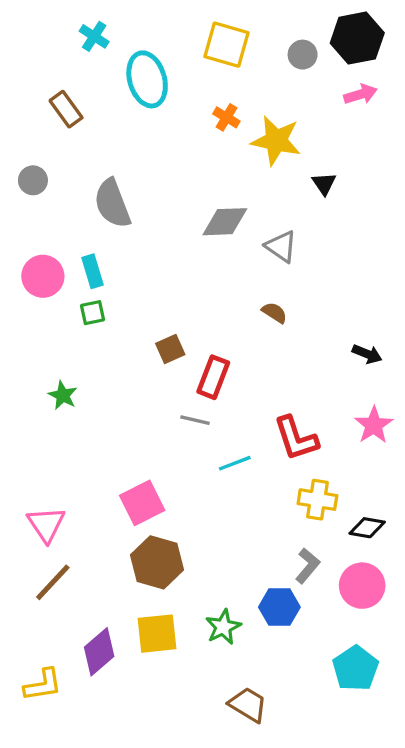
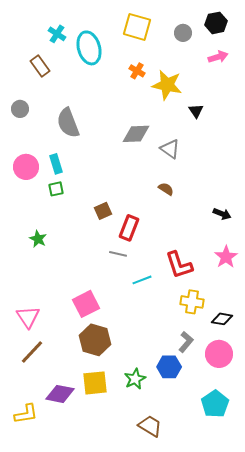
cyan cross: (94, 36) -> (57, 34), moved
black hexagon: (357, 38) -> (216, 23), size x0.7
purple diamond: (99, 652) -> (60, 394), turned 52

